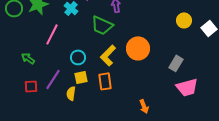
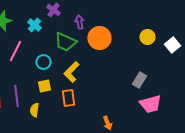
orange circle: (138, 48) -> (99, 38), moved
cyan circle: (78, 57) -> (43, 62), moved
yellow square: (81, 77) -> (44, 86), moved
purple line: (53, 79) -> (16, 96), turned -40

